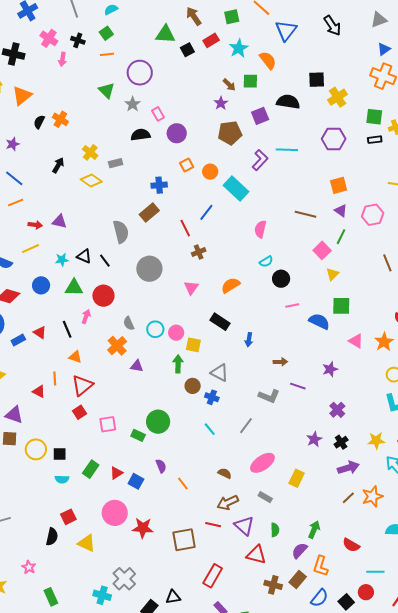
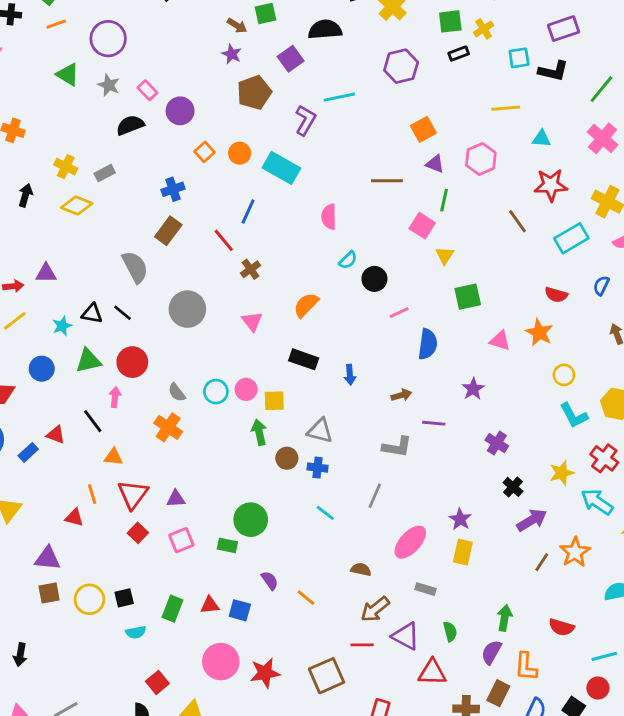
blue semicircle: (319, 321) -> (428, 344), moved, turned 85
purple triangle: (137, 366) -> (176, 499), moved
purple star: (314, 439) -> (460, 519), moved
red triangle: (116, 473) -> (210, 605), turned 40

